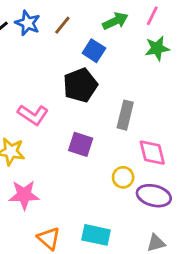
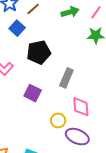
blue square: (94, 51) -> (17, 28), moved

